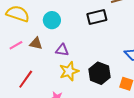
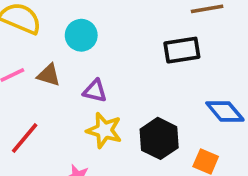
black rectangle: (97, 17) -> (182, 50), moved
yellow star: (69, 71) -> (104, 130), turned 30

